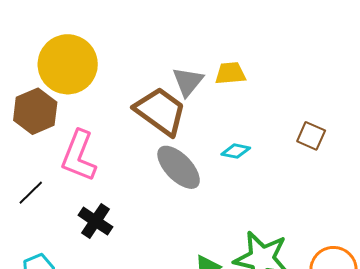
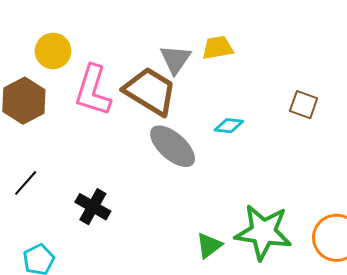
yellow circle: (68, 64) -> (53, 51), size x0.6
pink L-shape: (79, 156) -> (93, 91), moved

